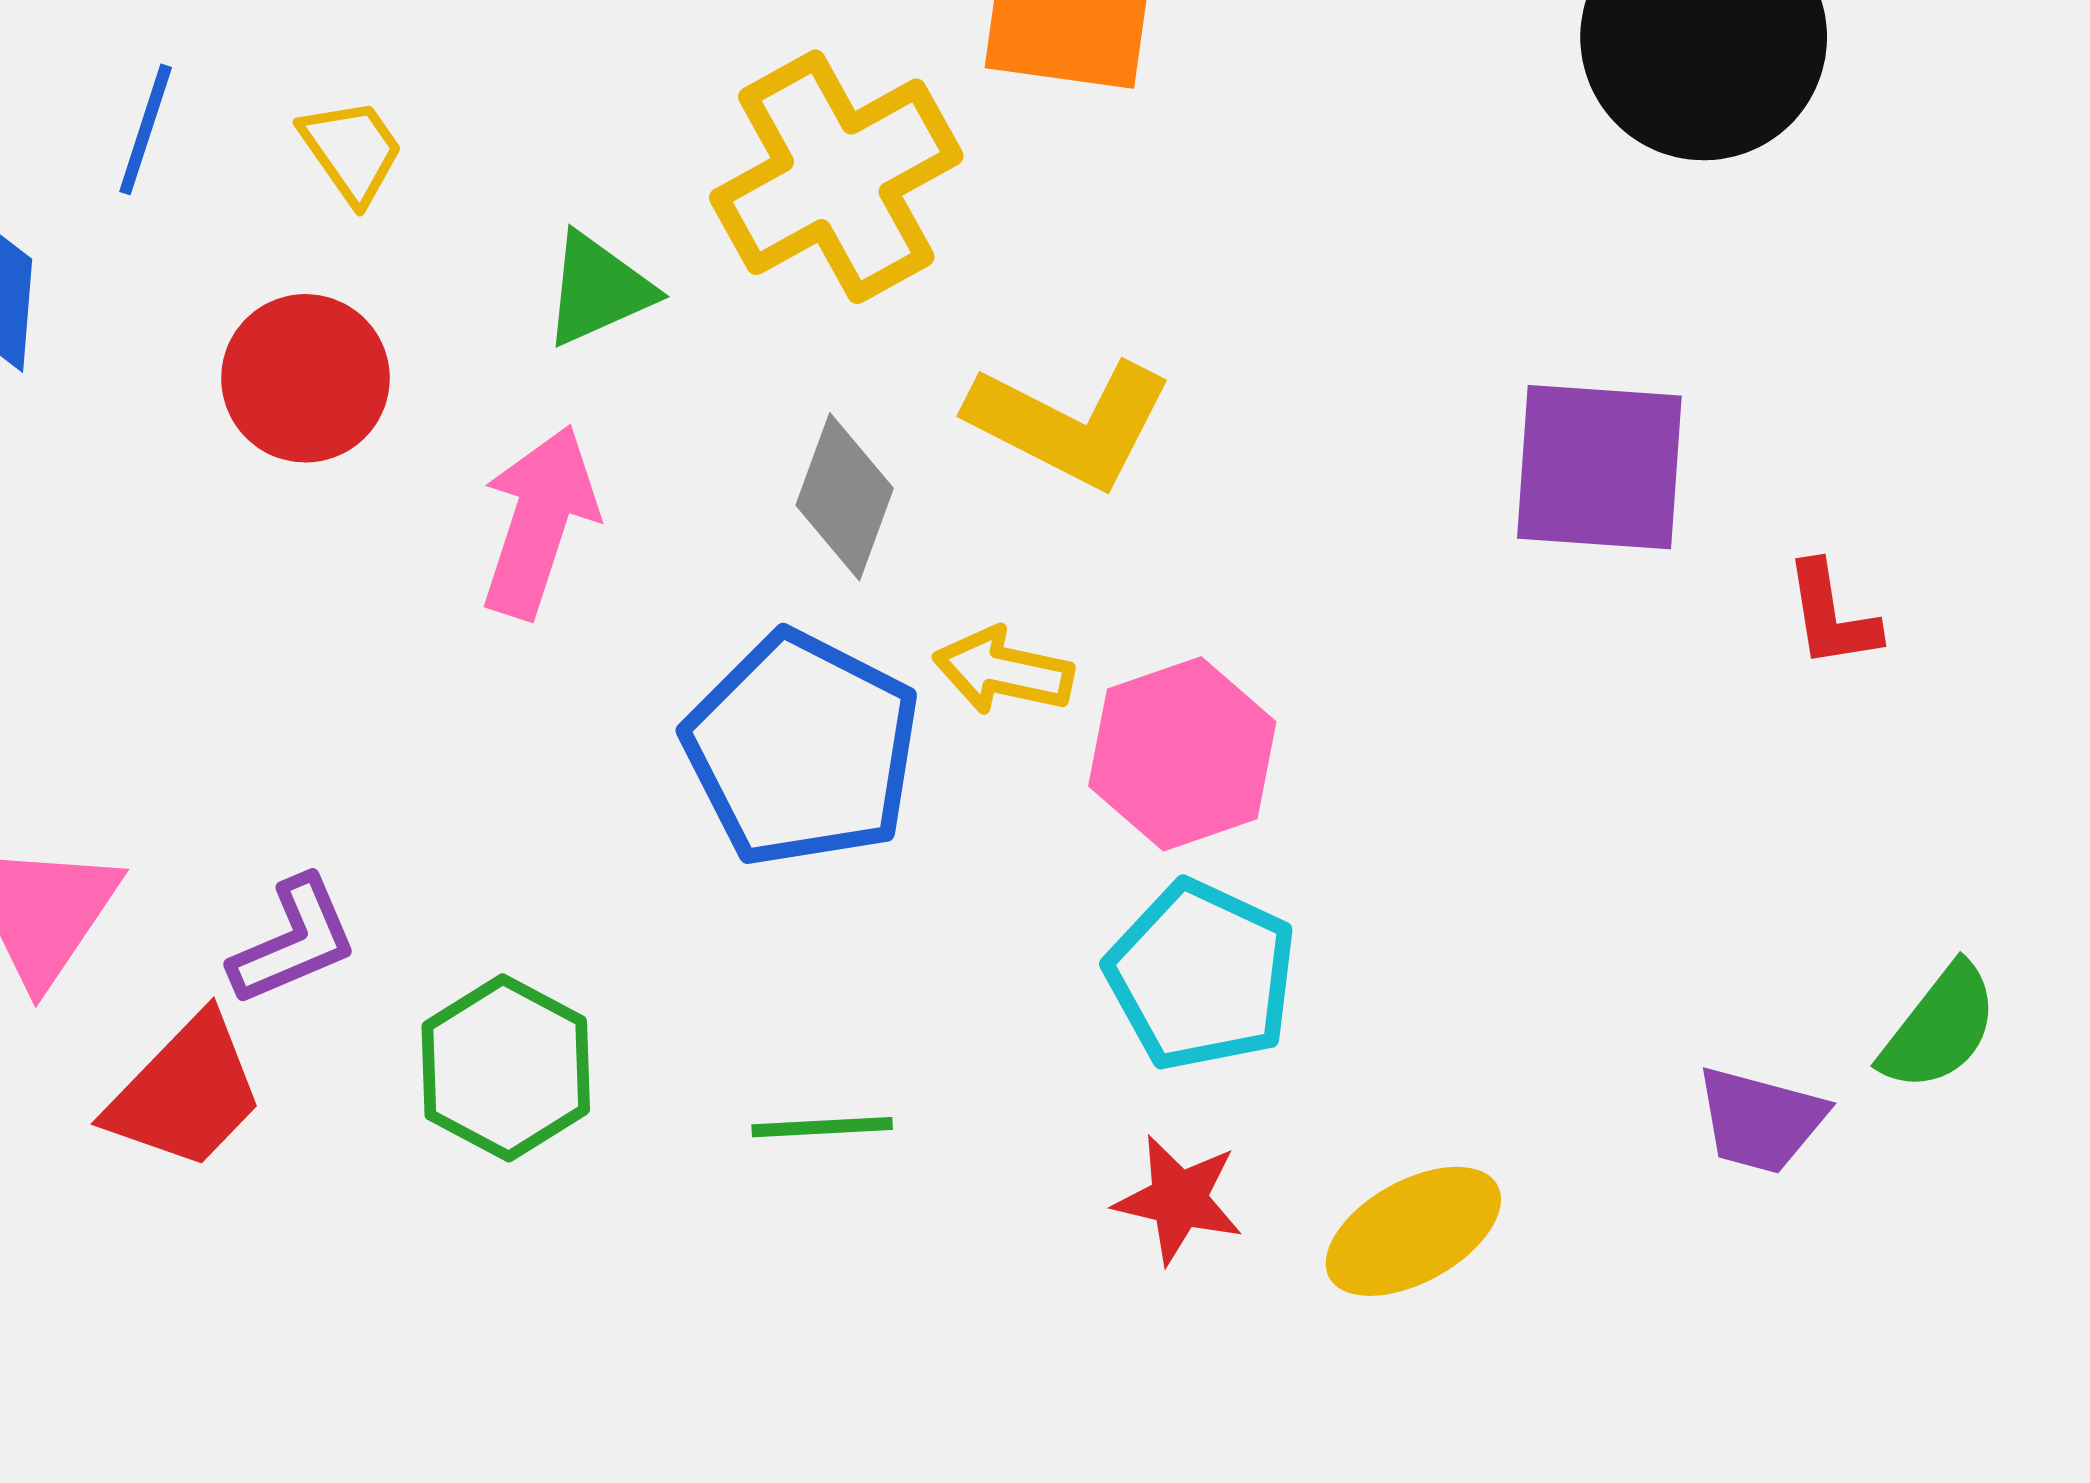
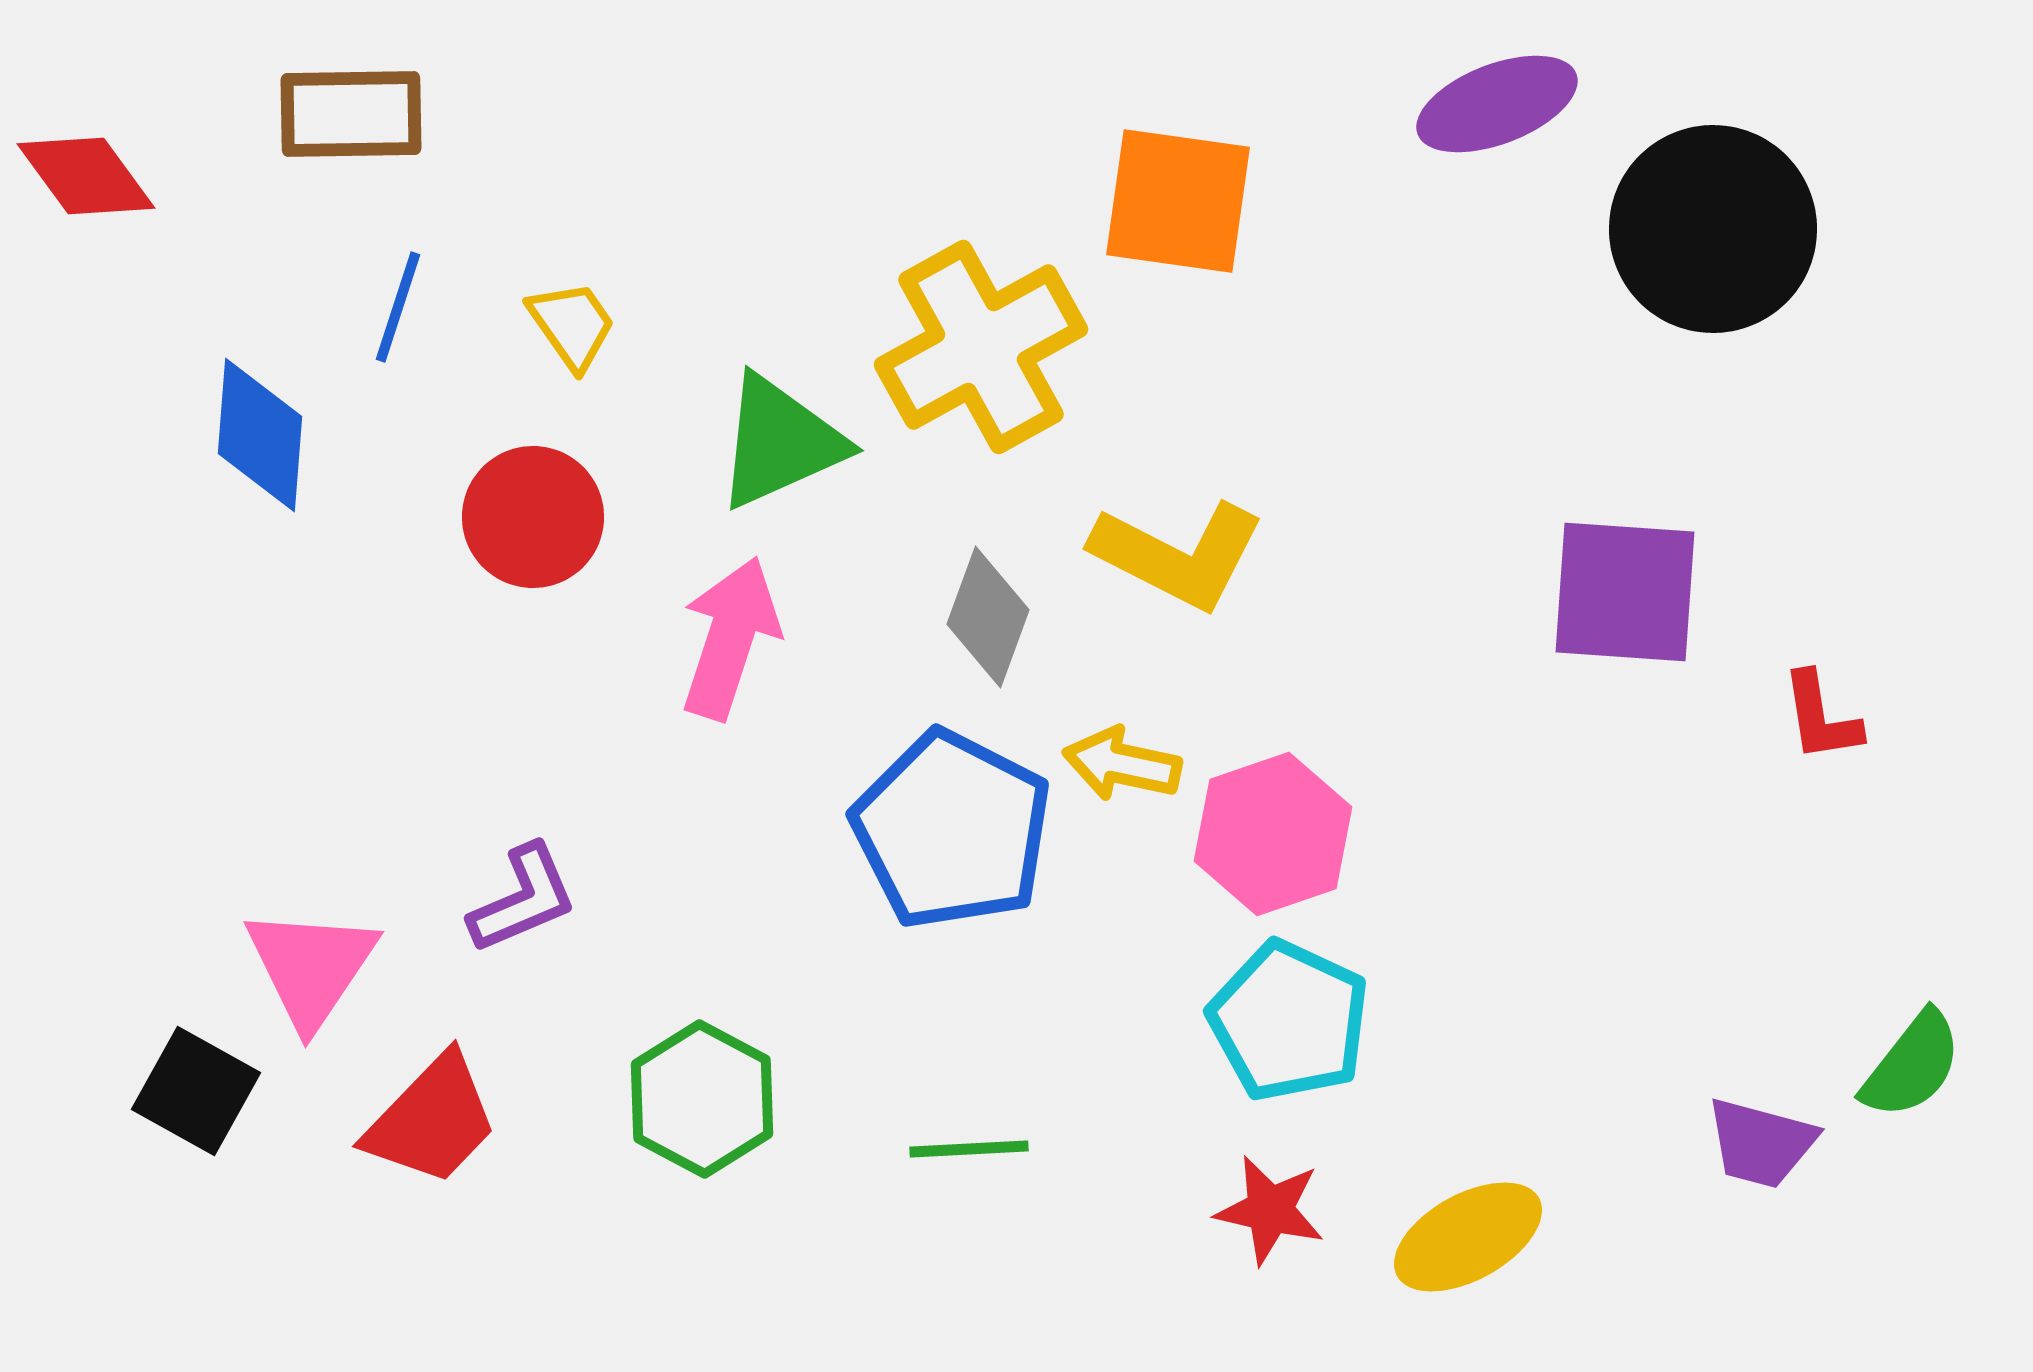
green triangle: (598, 289) -> (780, 442), size x1.4
purple L-shape: (294, 941) -> (523, 899), moved

